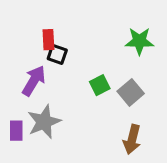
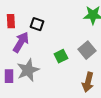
red rectangle: (48, 40) -> (11, 21), moved
green square: (100, 85) -> (61, 56), moved

